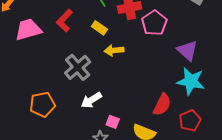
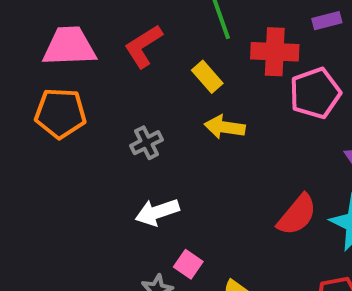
gray cross: (78, 67) -> (146, 143), size x0.6
orange pentagon: (42, 104) -> (60, 113), moved
red semicircle: (162, 105) -> (297, 215), moved

